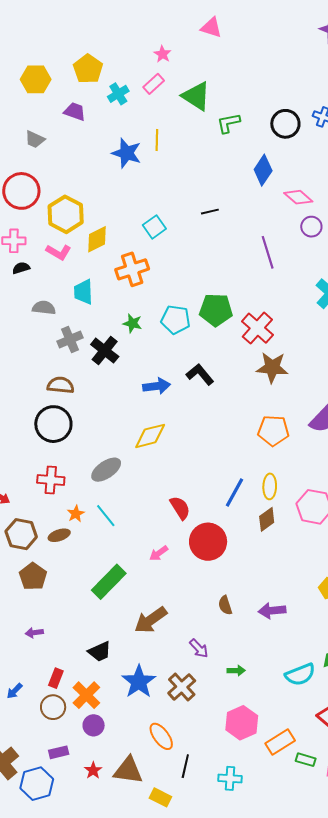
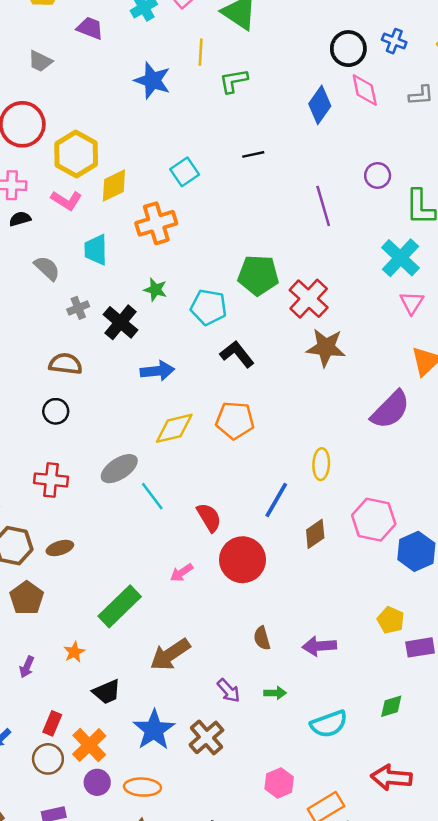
green L-shape: (228, 123) -> (234, 81), moved
yellow line: (157, 140) -> (201, 52), moved
pink diamond: (298, 197) -> (365, 90), moved, turned 36
gray semicircle: (44, 308) -> (47, 268), turned 35
cyan pentagon: (176, 320) -> (209, 307), moved
gray cross: (70, 339) -> (78, 308), size x0.7
blue arrow: (157, 386) -> (157, 371), moved
black circle: (53, 424) -> (56, 411), size x0.6
orange pentagon: (273, 431) -> (235, 420), moved
yellow ellipse: (270, 486) -> (321, 464), moved
orange star: (76, 514) -> (74, 652), moved
cyan line: (106, 516) -> (152, 496), moved
purple arrow: (34, 633) -> (27, 667), turned -60
green arrow: (236, 671) -> (275, 693), moved
cyan semicircle: (300, 674) -> (329, 724), moved
pink hexagon: (242, 723) -> (279, 783), size x0.7
orange ellipse: (161, 736) -> (142, 787), moved, turned -52

